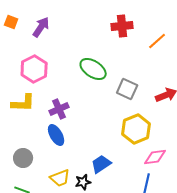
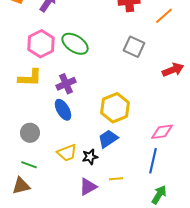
green ellipse: (93, 69) -> (75, 44), moved
gray square: (127, 89) -> (134, 47), moved
yellow hexagon: (136, 129) -> (115, 108), moved

